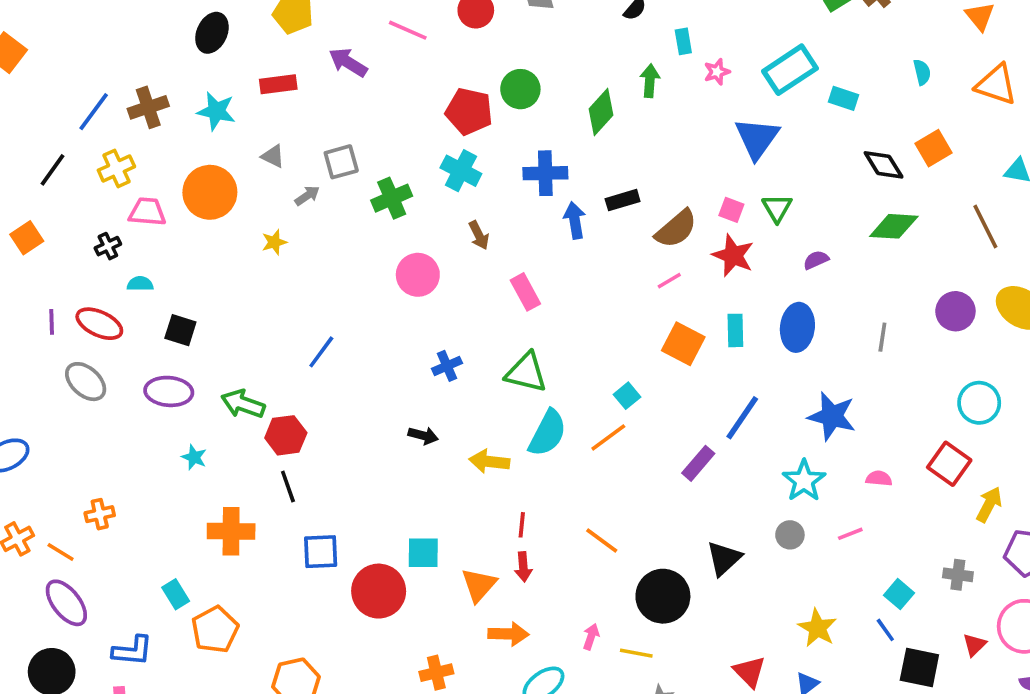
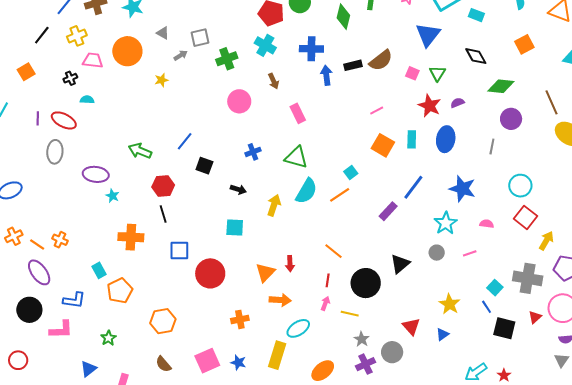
green diamond: (601, 112) -> (343, 17), turned -30
black diamond: (884, 165) -> (476, 56), moved
brown line: (985, 226) -> (551, 102), moved
brown semicircle: (676, 229) -> (381, 60), moved
red star: (733, 255) -> (430, 106), moved
purple circle: (955, 311) -> (511, 119), moved
black square: (180, 330) -> (204, 166), moved
gray ellipse: (86, 382) -> (55, 152), turned 50
purple ellipse: (169, 391) -> (96, 174), moved
cyan circle: (979, 403) -> (520, 186), moved
green arrow: (243, 404) -> (140, 151), moved
yellow arrow: (489, 461) -> (274, 205), turned 100
orange cross: (100, 514) -> (60, 240), moved, turned 35
red line: (522, 525) -> (328, 280), moved
cyan square: (423, 553) -> (235, 228), moved
gray cross: (958, 575) -> (528, 278), size x1.8

